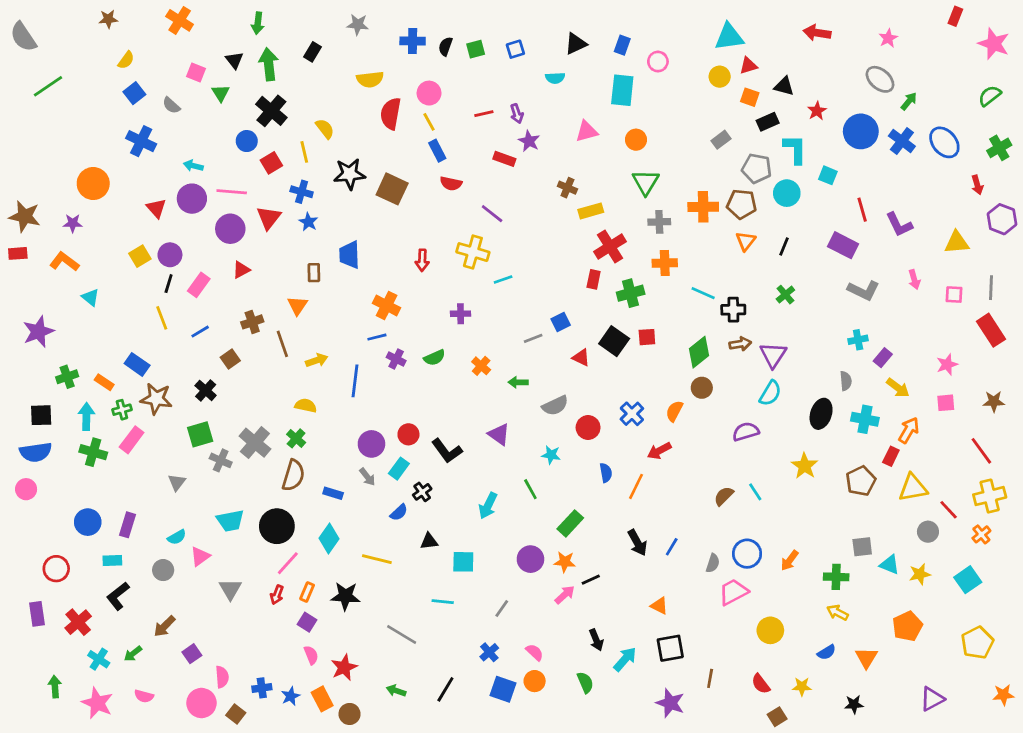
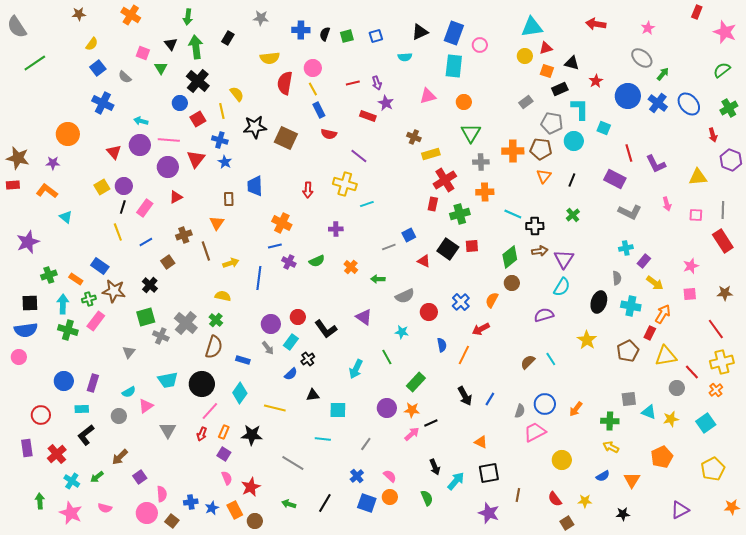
blue rectangle: (622, 45) -> (454, 33), size x1.6

